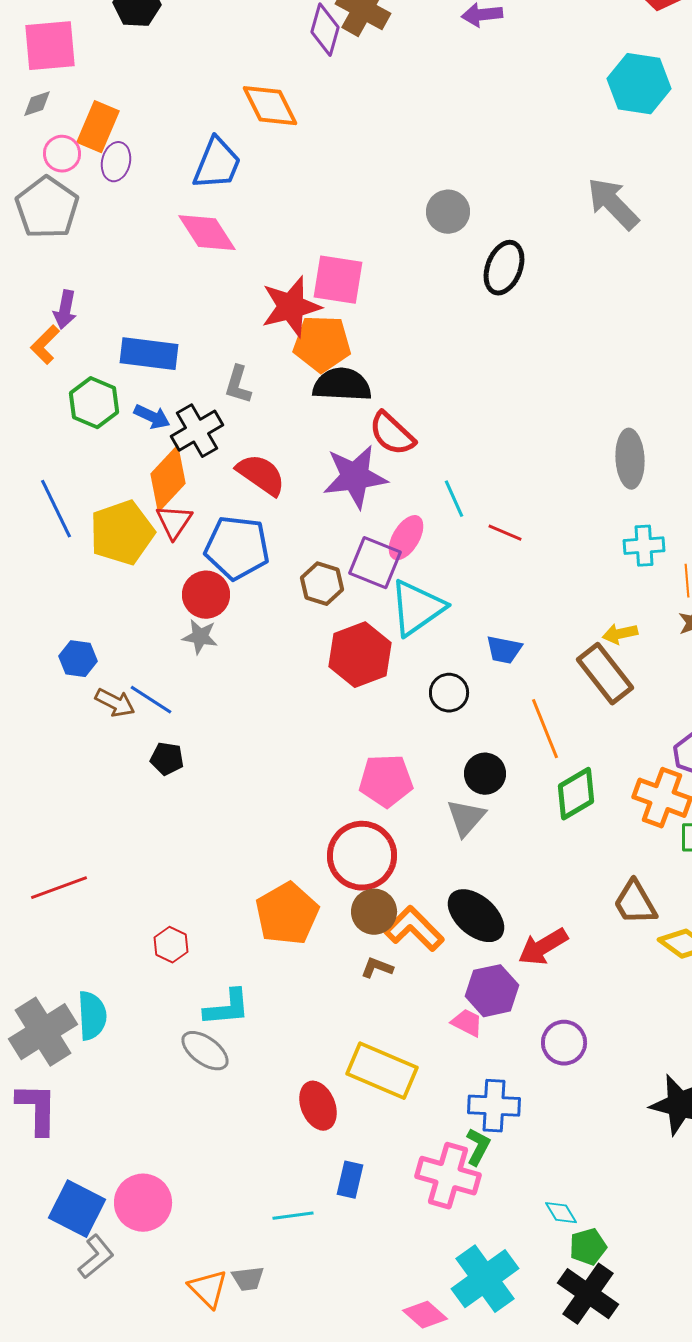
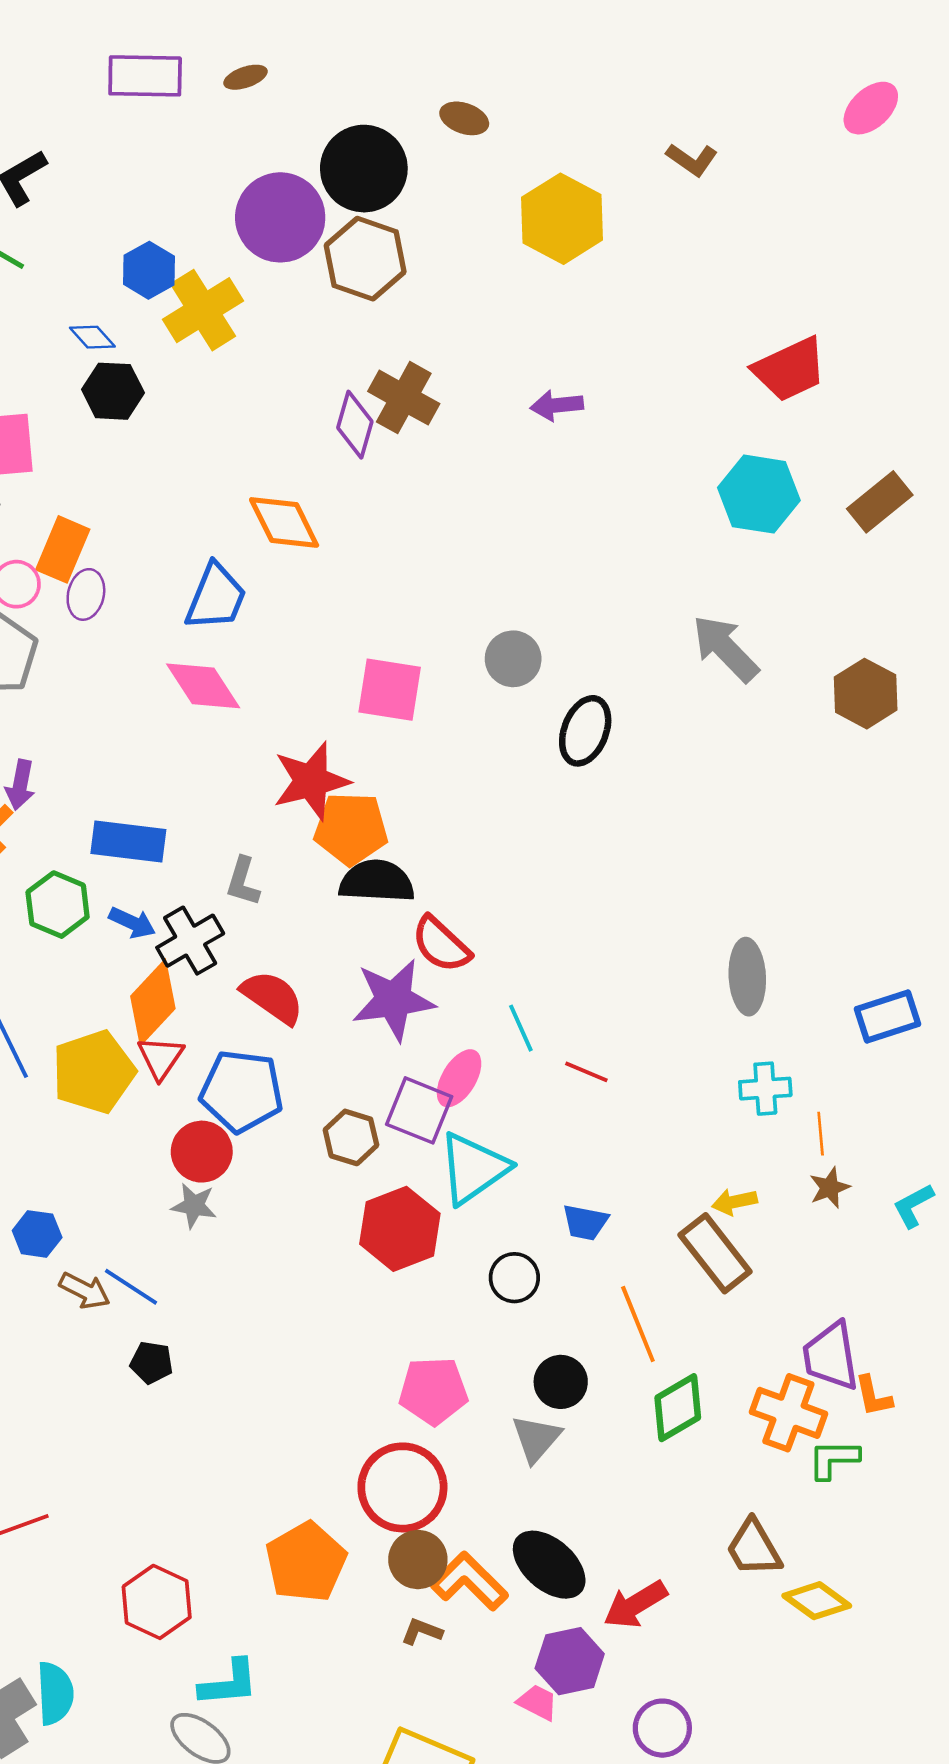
pink square: (338, 280) -> (390, 690), moved
red hexagon: (171, 945) -> (157, 1602), size x1.6

